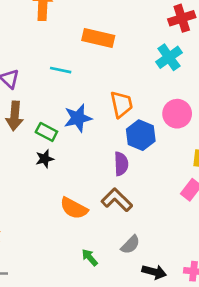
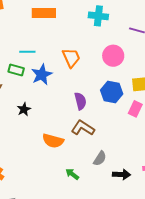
cyan cross: (169, 57) -> (98, 16), turned -36
cyan line: (61, 70) -> (27, 52), moved
green rectangle: (46, 132) -> (16, 70), moved
blue hexagon: (141, 135) -> (112, 92), moved

